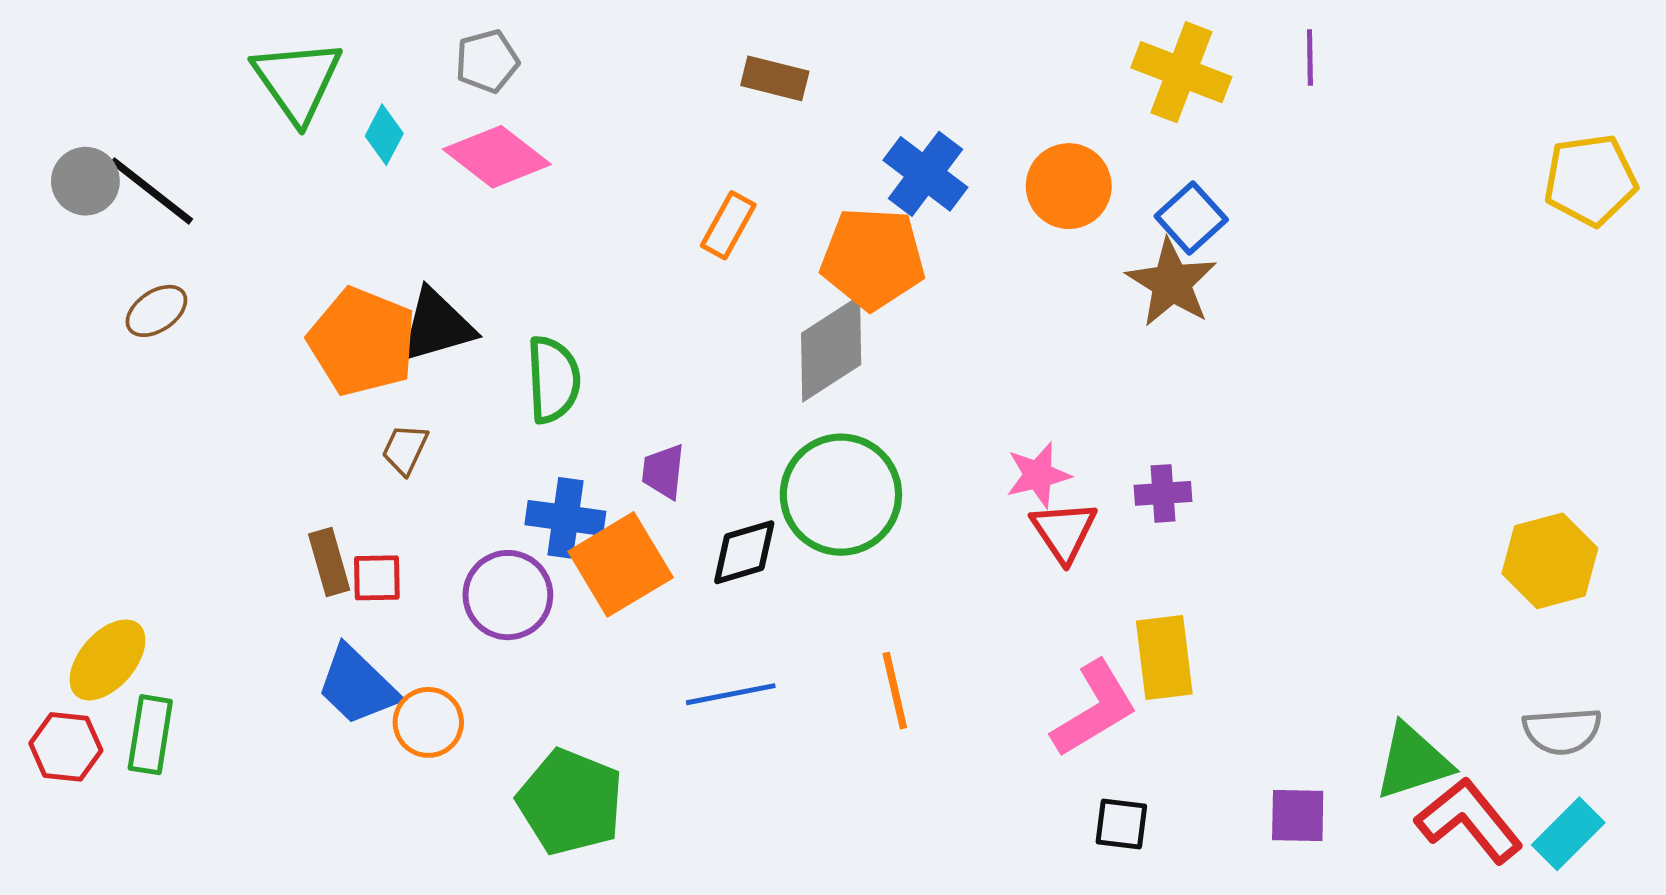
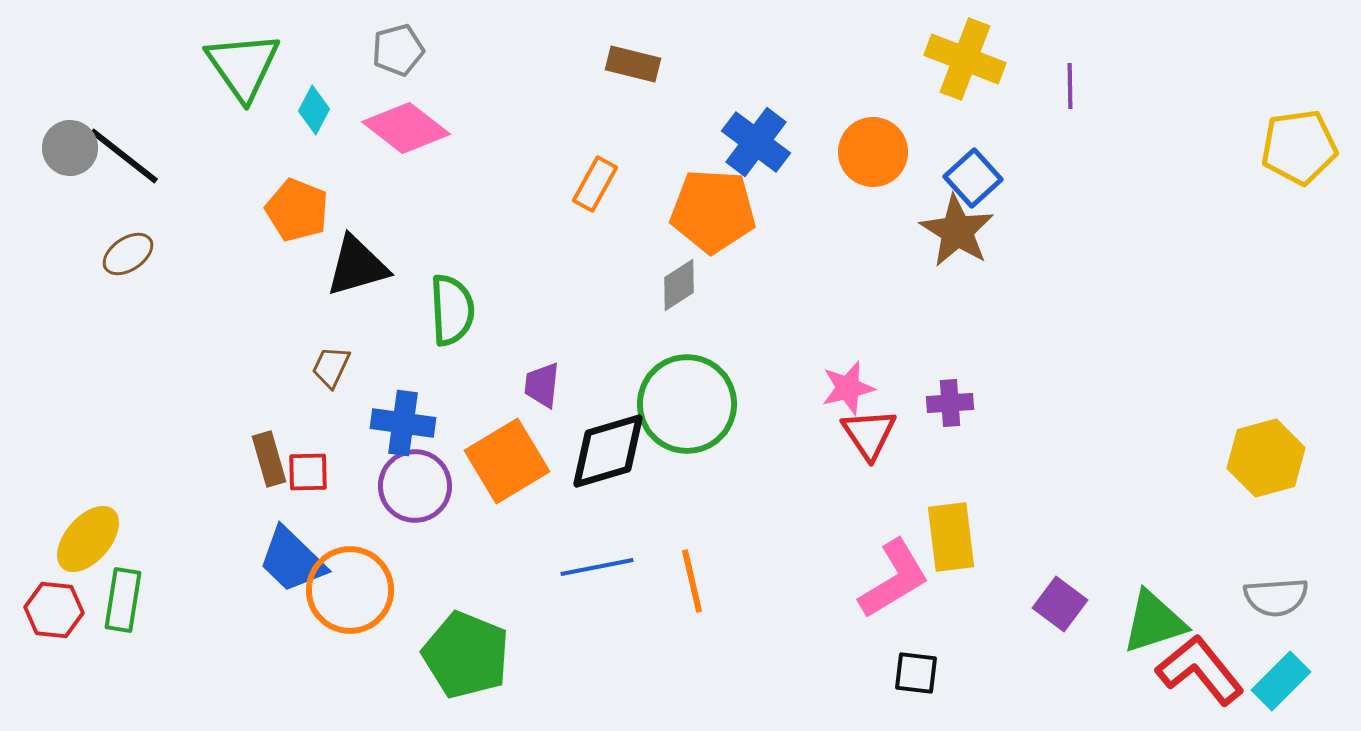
purple line: (1310, 57) -> (1070, 86), moved
orange pentagon: (362, 342) -> (297, 210), moved, size x0.7
gray diamond: (831, 349) -> (679, 285), size x0.6
blue cross: (565, 518) -> (403, 423), moved
black diamond: (744, 552) -> (608, 451), size x1.4
orange line: (895, 691) -> (692, 581), moved
orange circle: (428, 722) -> (350, 590), size x1.5
purple square: (1298, 815) -> (1060, 604), moved, turned 36

